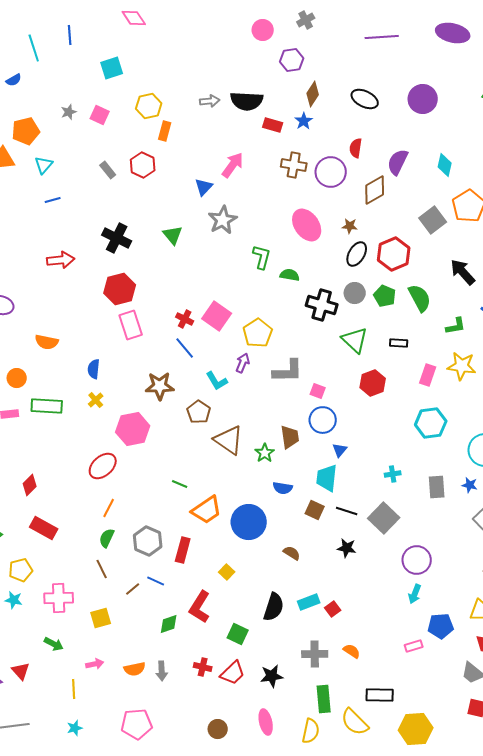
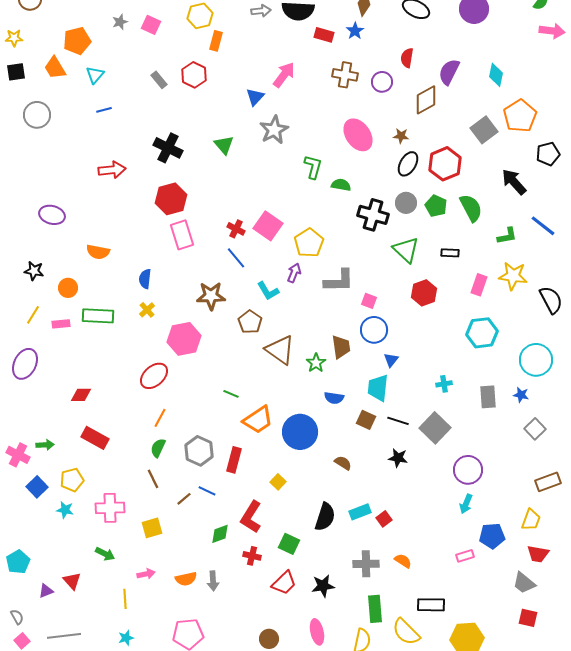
purple circle: (331, 172) -> (382, 82), size x0.7
red diamond: (30, 485) -> (81, 395), turned 45
red cross: (203, 667) -> (252, 556), moved

